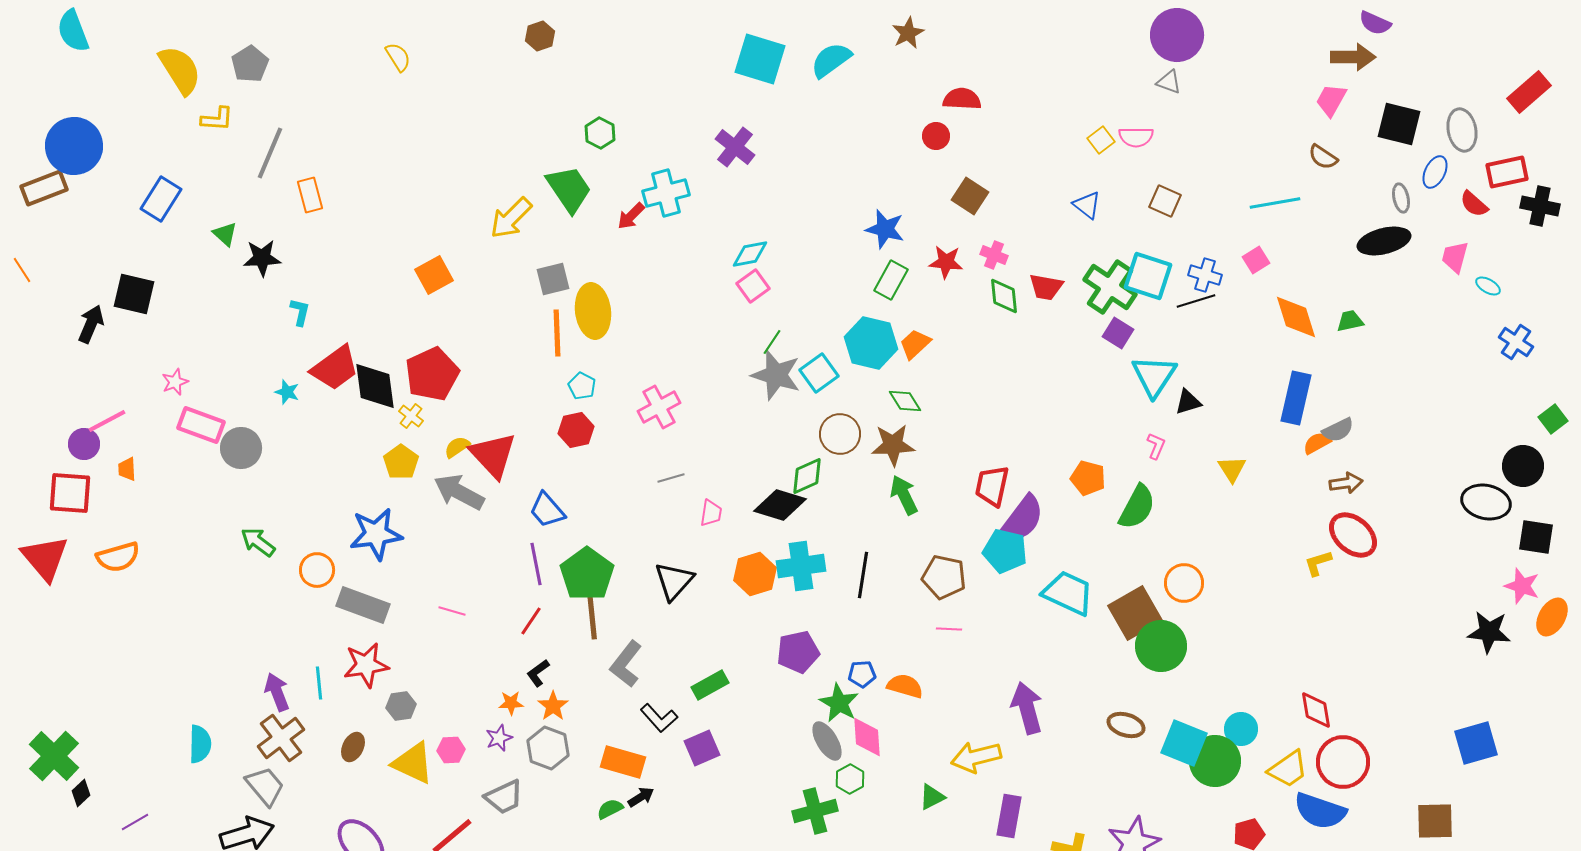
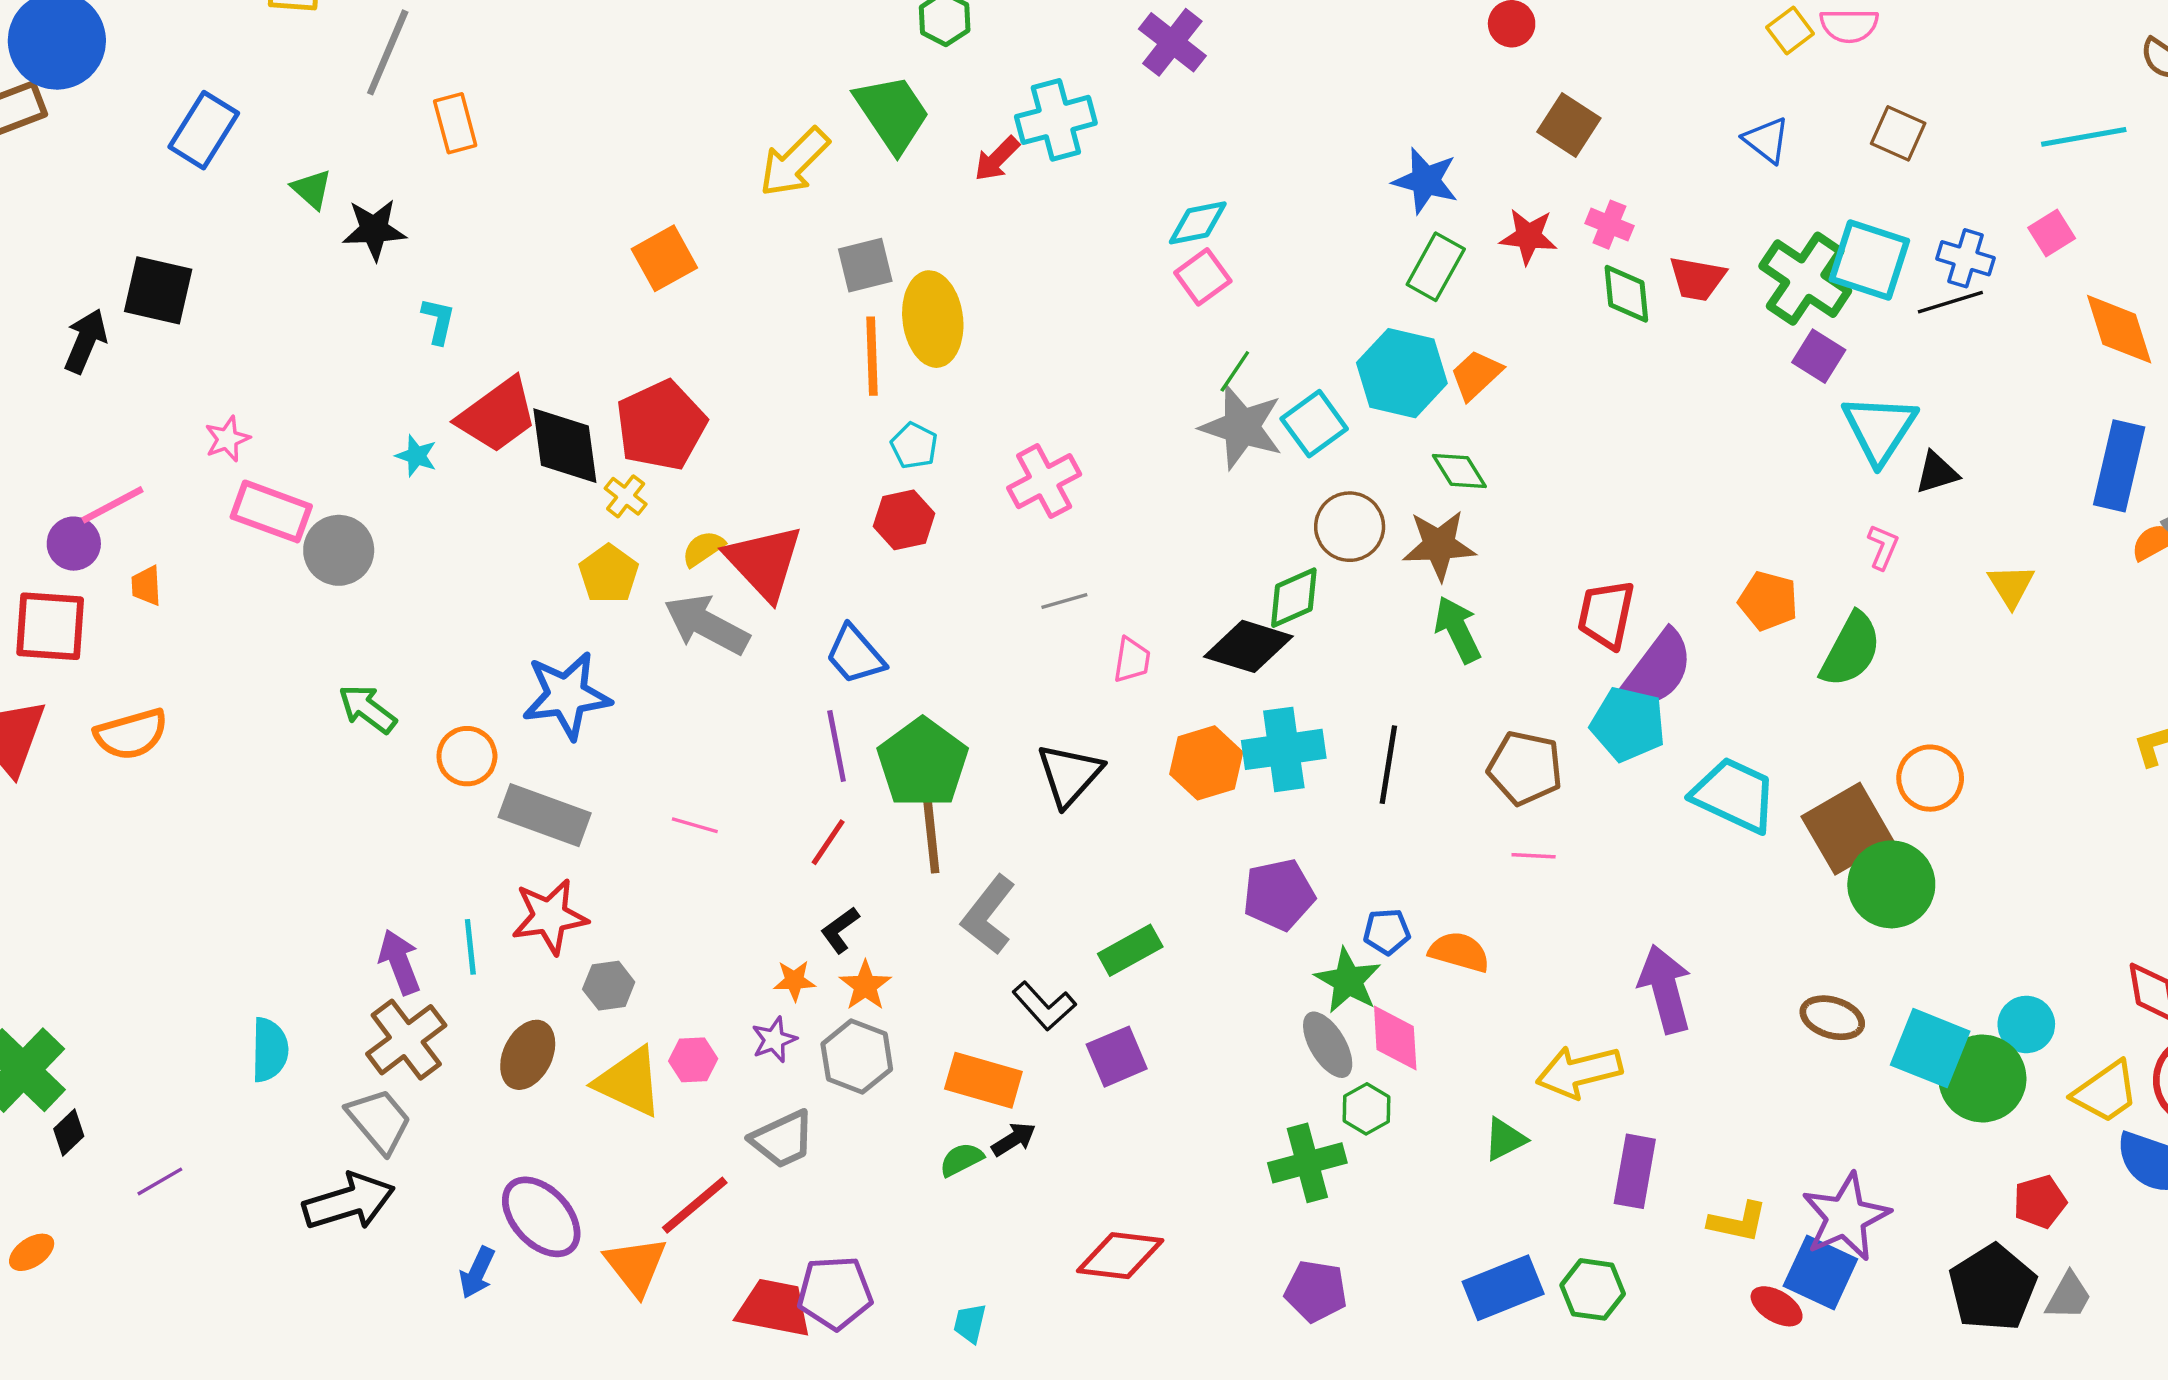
brown ellipse: (353, 747) -> (528, 1055), size x1.4

